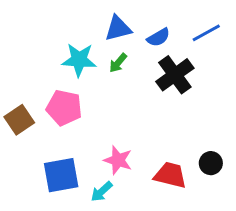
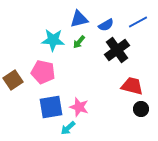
blue square: (61, 175) -> (51, 107), moved
red trapezoid: (170, 175) -> (132, 86), moved

